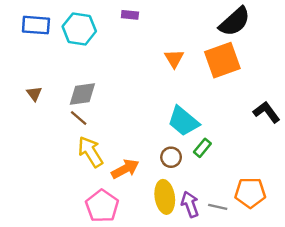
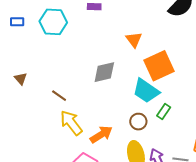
blue rectangle: (36, 25) -> (17, 22), size x0.6
orange square: (222, 60) -> (159, 66), moved
gray diamond: (82, 94) -> (104, 72), moved

